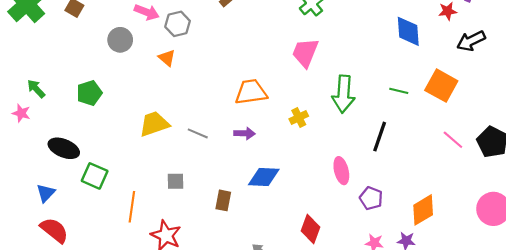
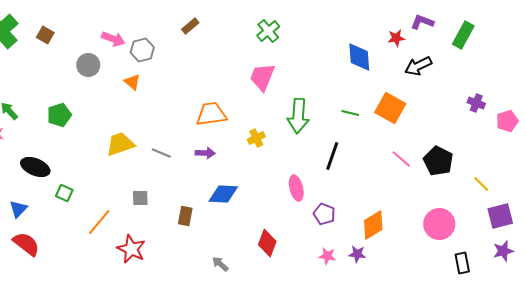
green square: (95, 176) -> (64, 193), size x0.7
orange line: (132, 207) -> (99, 222), turned 32

